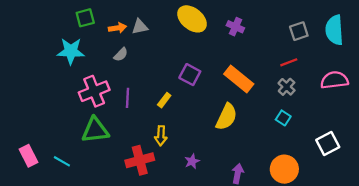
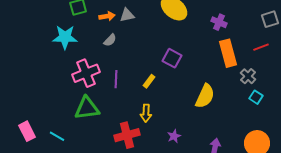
purple cross: (235, 27) -> (219, 22), moved
orange rectangle: (239, 79) -> (228, 53), moved, turned 36
gray cross: (287, 87) -> (248, 76), moved

